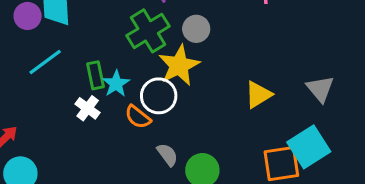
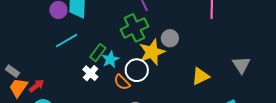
gray circle: (196, 29) -> (170, 38), moved
green rectangle: (95, 75) -> (98, 53), turned 42
gray triangle: (320, 89) -> (241, 65), moved

